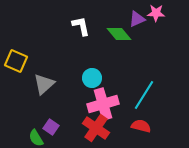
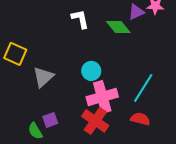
purple square: (51, 127) -> (50, 120), turned 35

